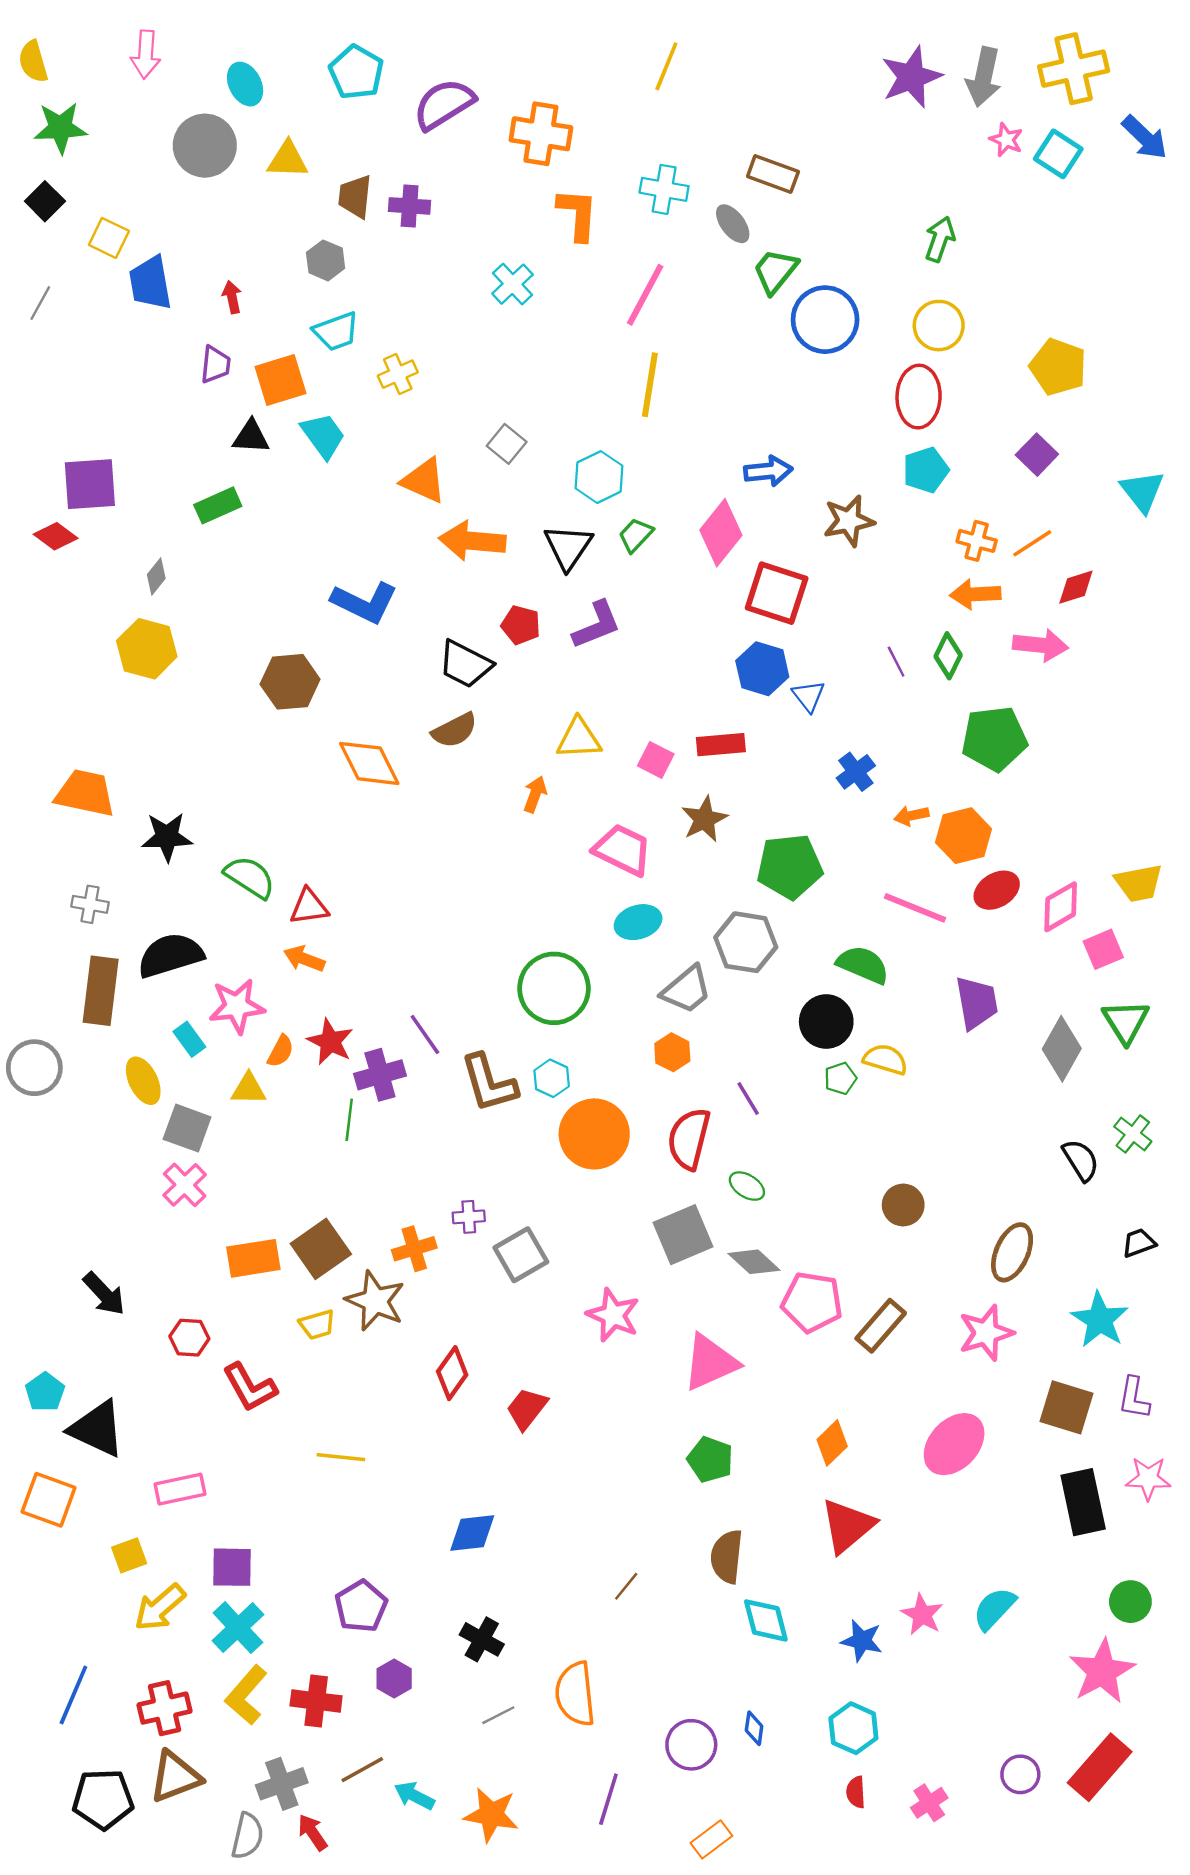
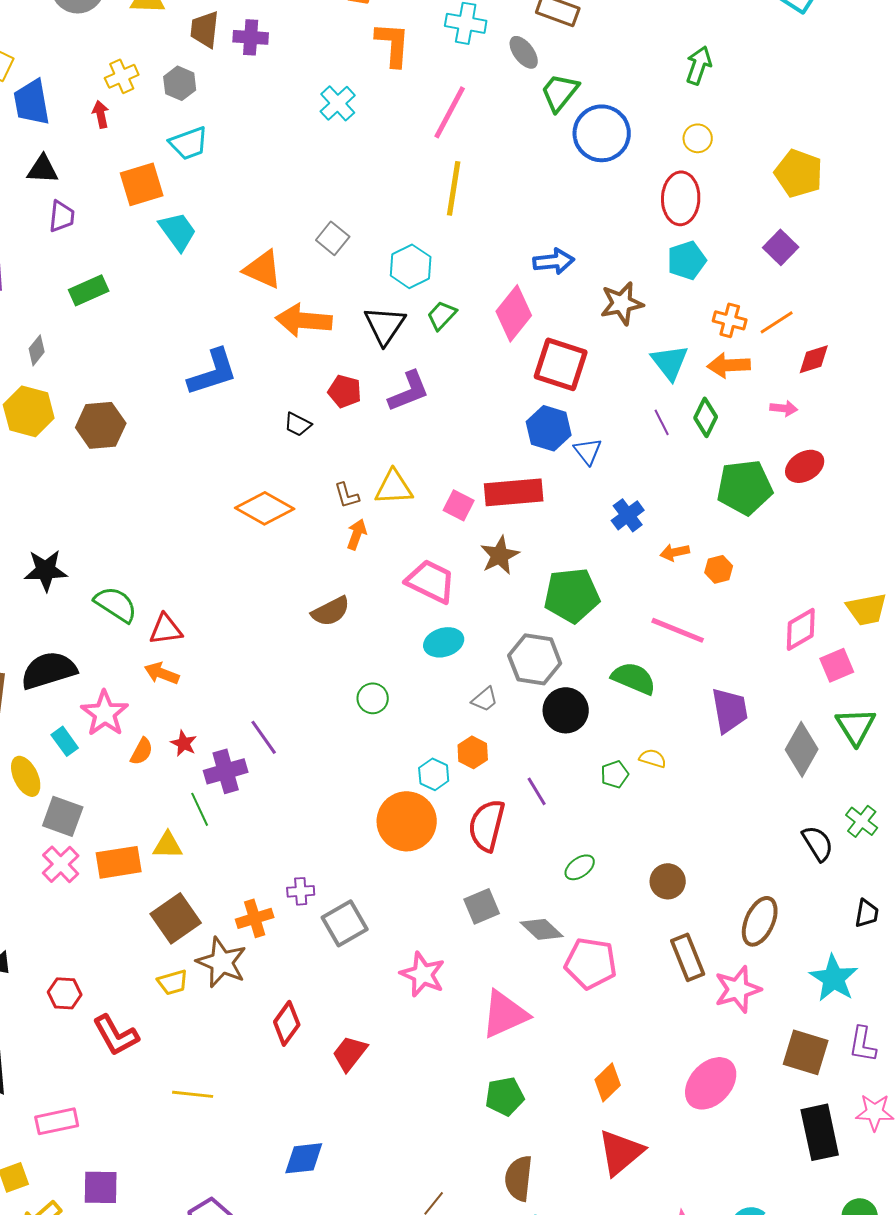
yellow circle: (939, 326) -> (698, 138), size x0.7
purple trapezoid: (215, 365) -> (62, 216), moved
yellow cross: (398, 374) -> (122, 76), moved
black triangle: (251, 437) -> (43, 169), moved
cyan triangle: (1142, 491) -> (670, 362), moved
blue L-shape: (365, 603) -> (213, 372), turned -44
pink arrow: (1040, 645) -> (784, 408), size x0.6
black trapezoid: (465, 664) -> (298, 424), size x0.6
brown hexagon: (290, 682) -> (101, 425), moved
brown semicircle: (455, 730) -> (331, 611), moved
red rectangle: (721, 745) -> (514, 492), size x1.4
orange diamond: (369, 763) -> (265, 508), moved, turned -34
orange hexagon: (964, 836) -> (719, 569), size x0.6
red ellipse: (997, 890) -> (805, 466), moved
green circle: (554, 988) -> (373, 698), size x0.5
gray trapezoid: (687, 990) -> (485, 699), size x0.6
pink star: (237, 1006) -> (105, 713), turned -30
black circle: (826, 1022) -> (566, 710), moved
red star: (330, 1042) -> (184, 743), size x0.7
yellow semicircle: (885, 1059) -> (653, 758), size x0.7
cyan hexagon: (552, 1078) -> (434, 774), moved
brown L-shape: (489, 1083) -> (347, 495), moved, size x0.5
yellow triangle: (249, 1089) -> (168, 845), moved
green line: (349, 1120) -> (200, 809), turned -32
green ellipse: (747, 1186) -> (580, 867), moved, turned -68
gray square: (683, 1235) -> (482, 906), size x0.7
black trapezoid: (1139, 1243) -> (867, 913), turned 120
orange rectangle: (253, 1258) -> (119, 862), moved
brown rectangle: (881, 1326) -> (688, 957), moved, turned -63
green pentagon: (710, 1459) -> (505, 1096), turned -30

